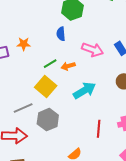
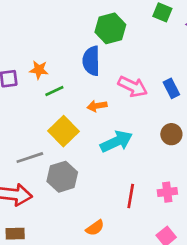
blue semicircle: (61, 34) -> (91, 61), size x1.5
green line: (50, 64) -> (54, 91), moved

